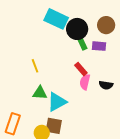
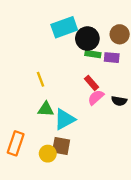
cyan rectangle: (56, 19) -> (64, 27), turned -45
green rectangle: (82, 43) -> (93, 54), turned -56
pink semicircle: (85, 82) -> (96, 97), turned 35

